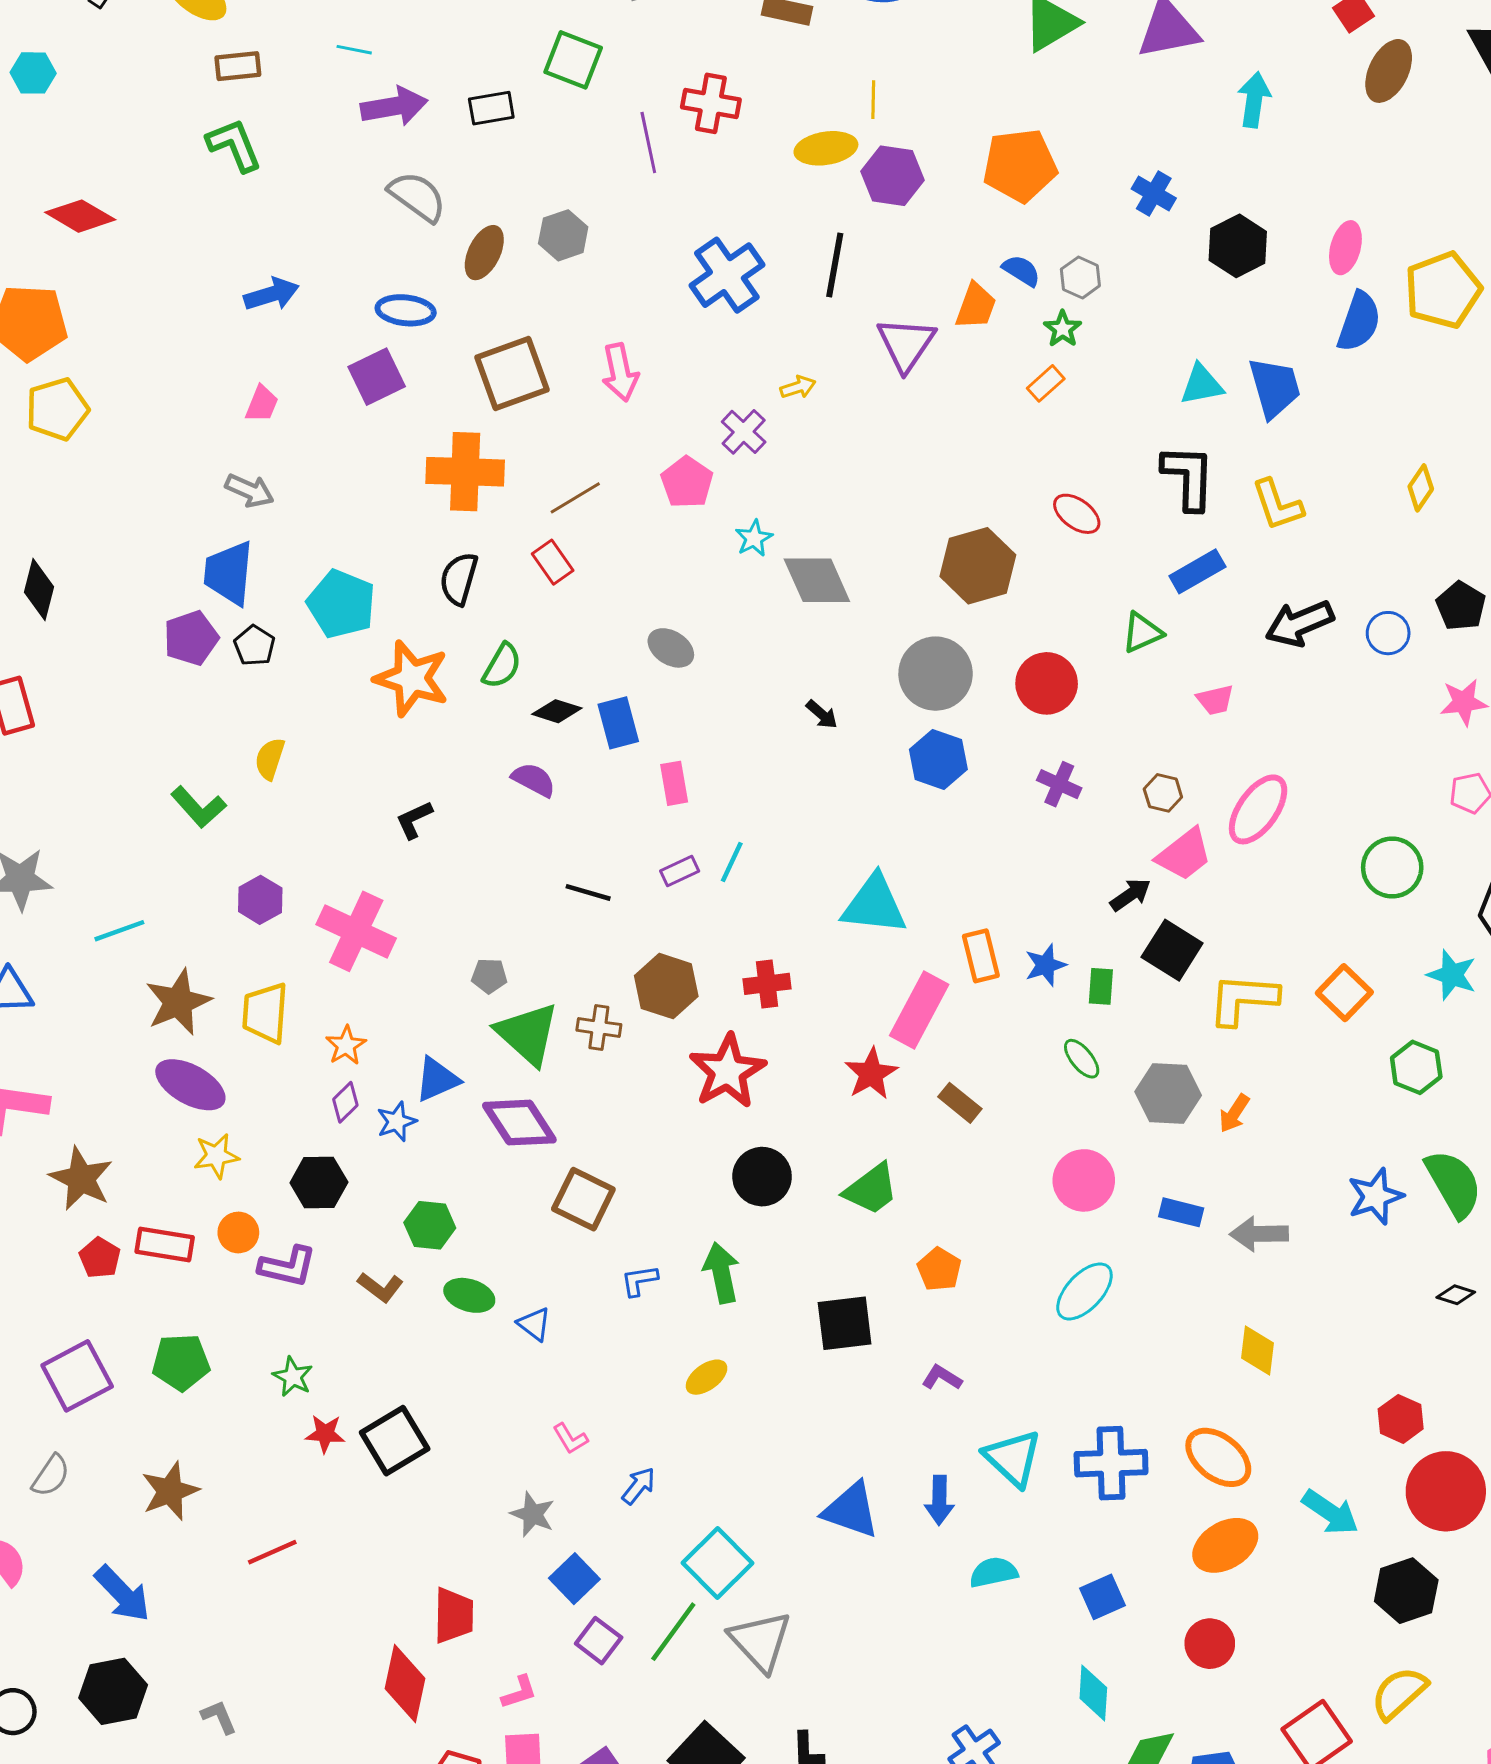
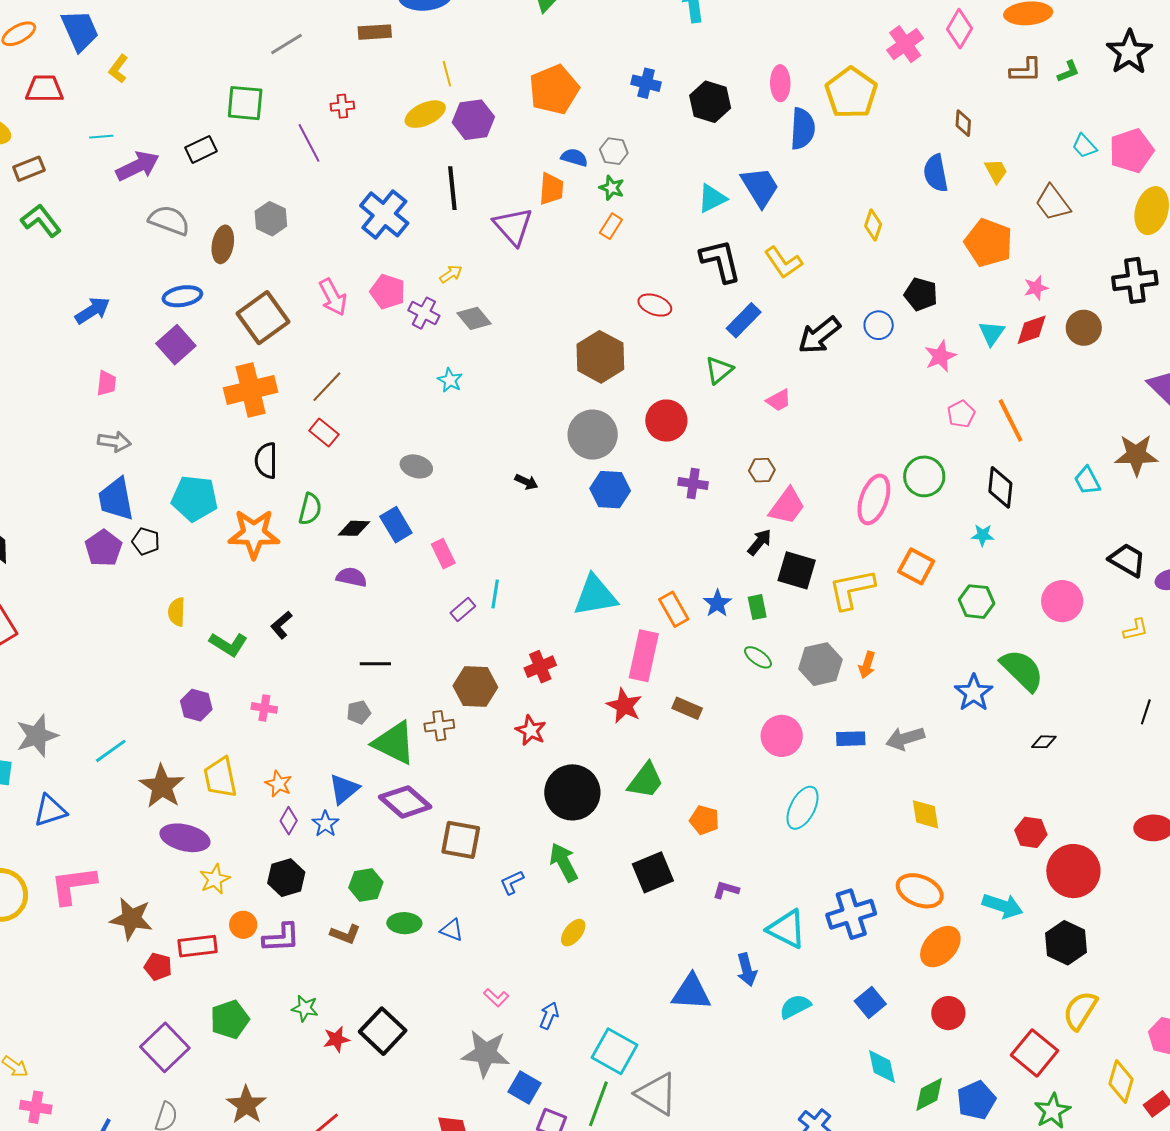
red cross: (711, 103) -> (342, 106), size x0.6
pink pentagon: (687, 482) -> (388, 292), moved
gray diamond: (817, 580) -> (474, 318), moved, size x0.7
green L-shape: (198, 807) -> (228, 644), moved
pink ellipse: (1258, 809) -> (874, 499), moved
black line: (588, 892) -> (375, 664), moved
pink cross: (356, 931) -> (264, 708), size x0.5
cyan star: (1452, 975) -> (983, 535), size x0.7
red star: (728, 1071) -> (531, 730), size x0.6
black circle: (762, 1177) -> (572, 792), size x1.4
gray star: (533, 1514) -> (486, 1053), size x1.6

